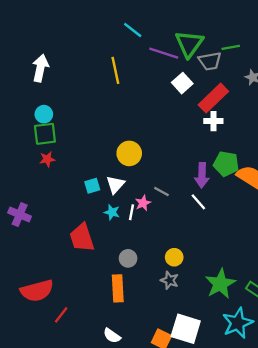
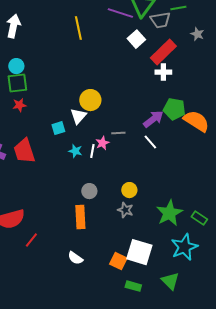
purple arrow: (202, 175) -> (153, 119), turned -130
white triangle: (115, 185) -> (78, 116), moved
gray line: (161, 191) -> (118, 133), turned -32
red trapezoid: (82, 238) -> (24, 151), moved

